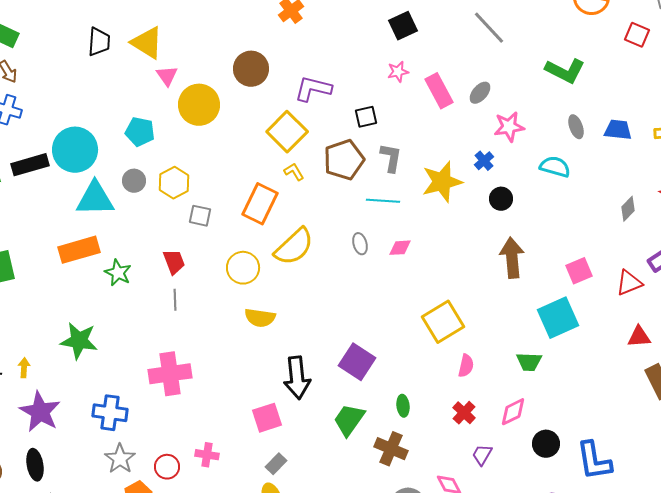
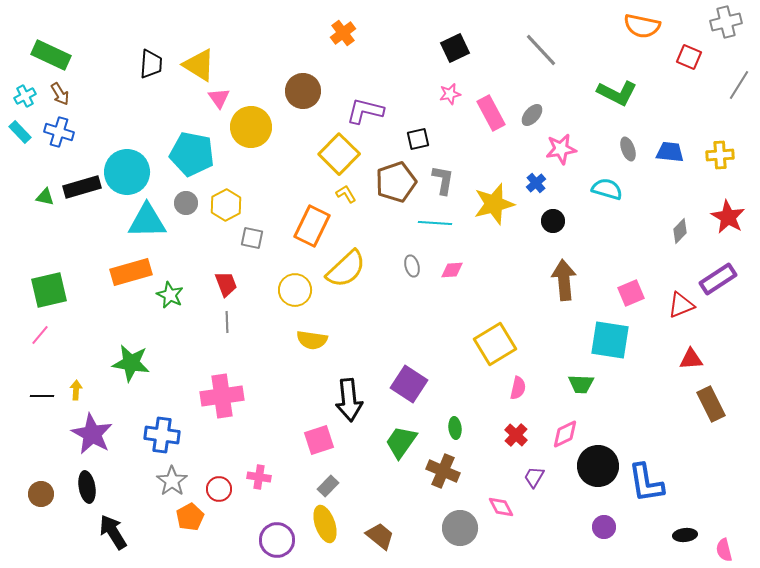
cyan pentagon: (140, 132) -> (192, 154), size x1.5
cyan square: (558, 318) -> (610, 340), turned 33
black circle: (546, 444) -> (598, 466), size x1.5

